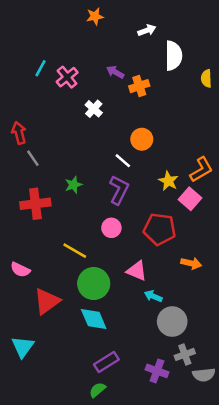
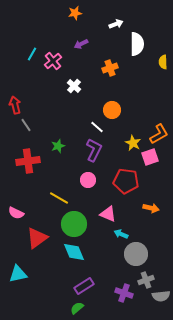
purple arrow: (115, 72) -> (81, 44), moved, turned -56
pink square: (190, 199) -> (150, 157), turned 30
cyan triangle: (23, 347) -> (18, 274), turned 42

